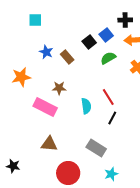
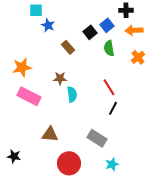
blue star: (46, 52) -> (48, 25), moved
green semicircle: (108, 58) -> (109, 48), turned -70
cyan semicircle: (86, 106) -> (72, 94), moved
pink rectangle: (45, 107) -> (29, 96), moved

